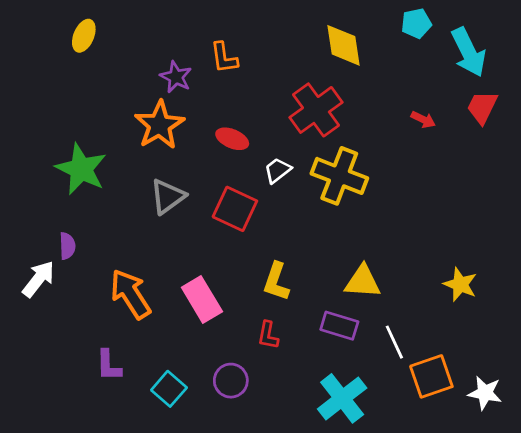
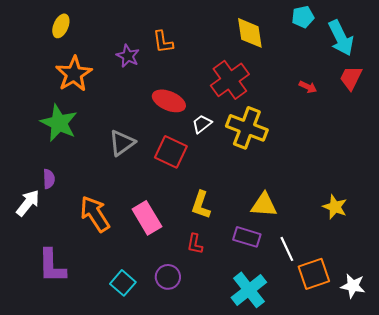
orange star: (159, 125) -> (74, 74), moved
red ellipse: (232, 139) -> (169, 101), size x1.4
purple L-shape: (109, 365) -> (52, 266), moved, size x1.5

